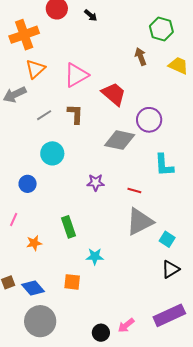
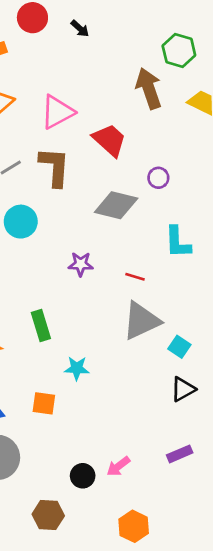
brown arrow: (141, 57) -> (149, 88), size x1.6
brown L-shape: (75, 114) -> (55, 167), size x1.4
purple circle: (149, 120) -> (158, 178), size x0.6
purple rectangle: (169, 315) -> (180, 454), size x0.6

